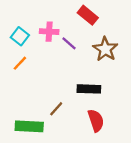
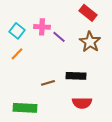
red rectangle: (88, 15) -> (88, 13), moved
brown line: (56, 109) -> (48, 83), moved, turned 32
red semicircle: (96, 121) -> (82, 103), turned 108

